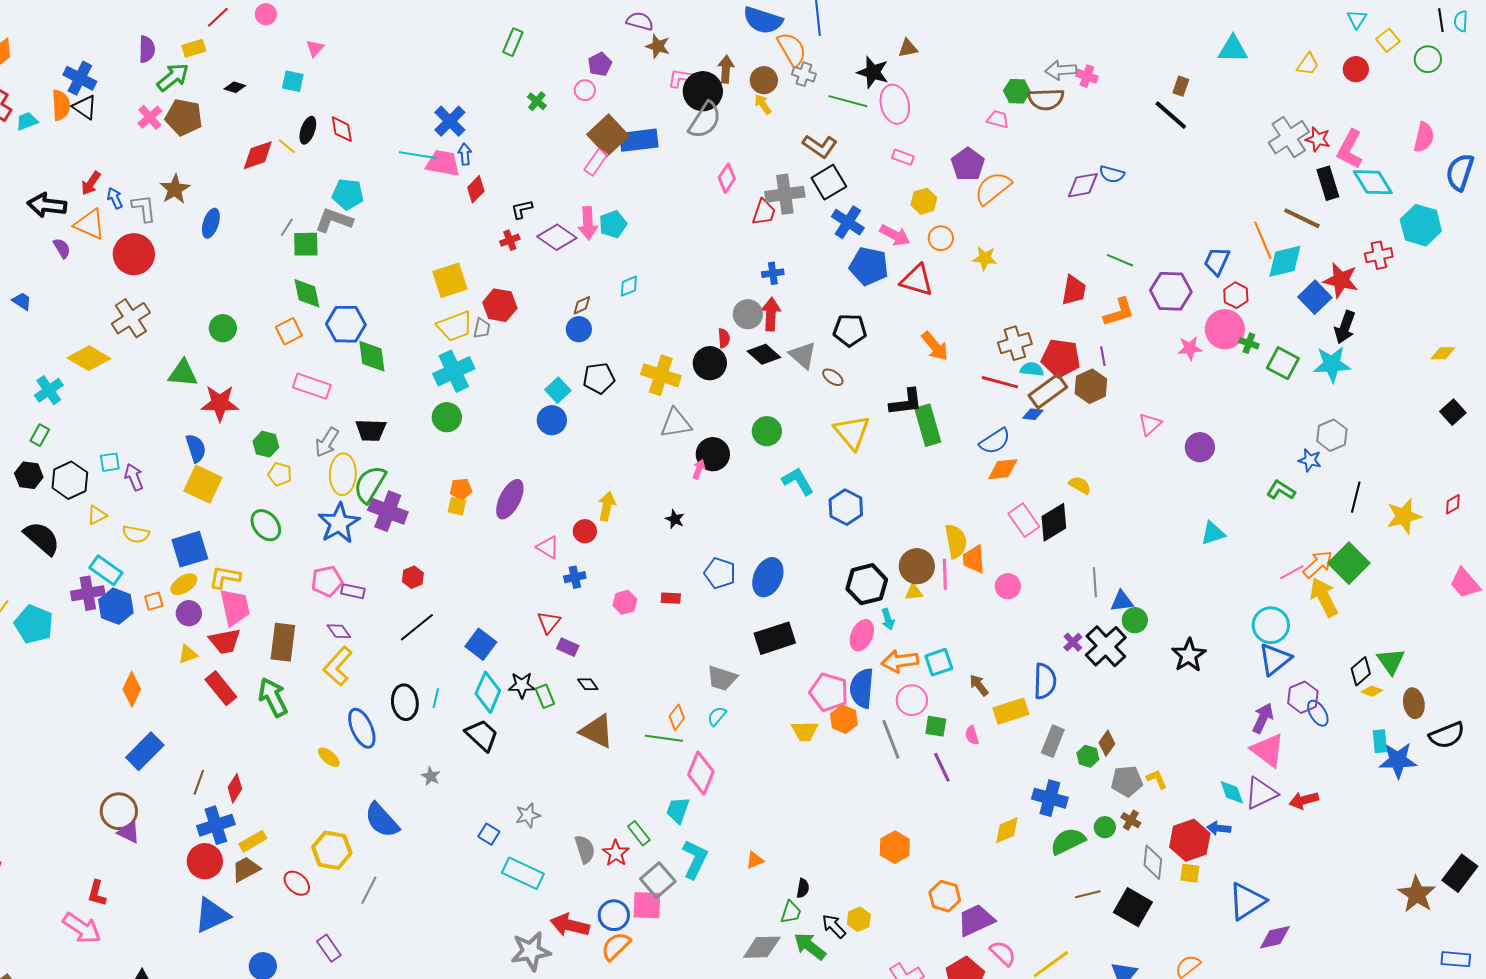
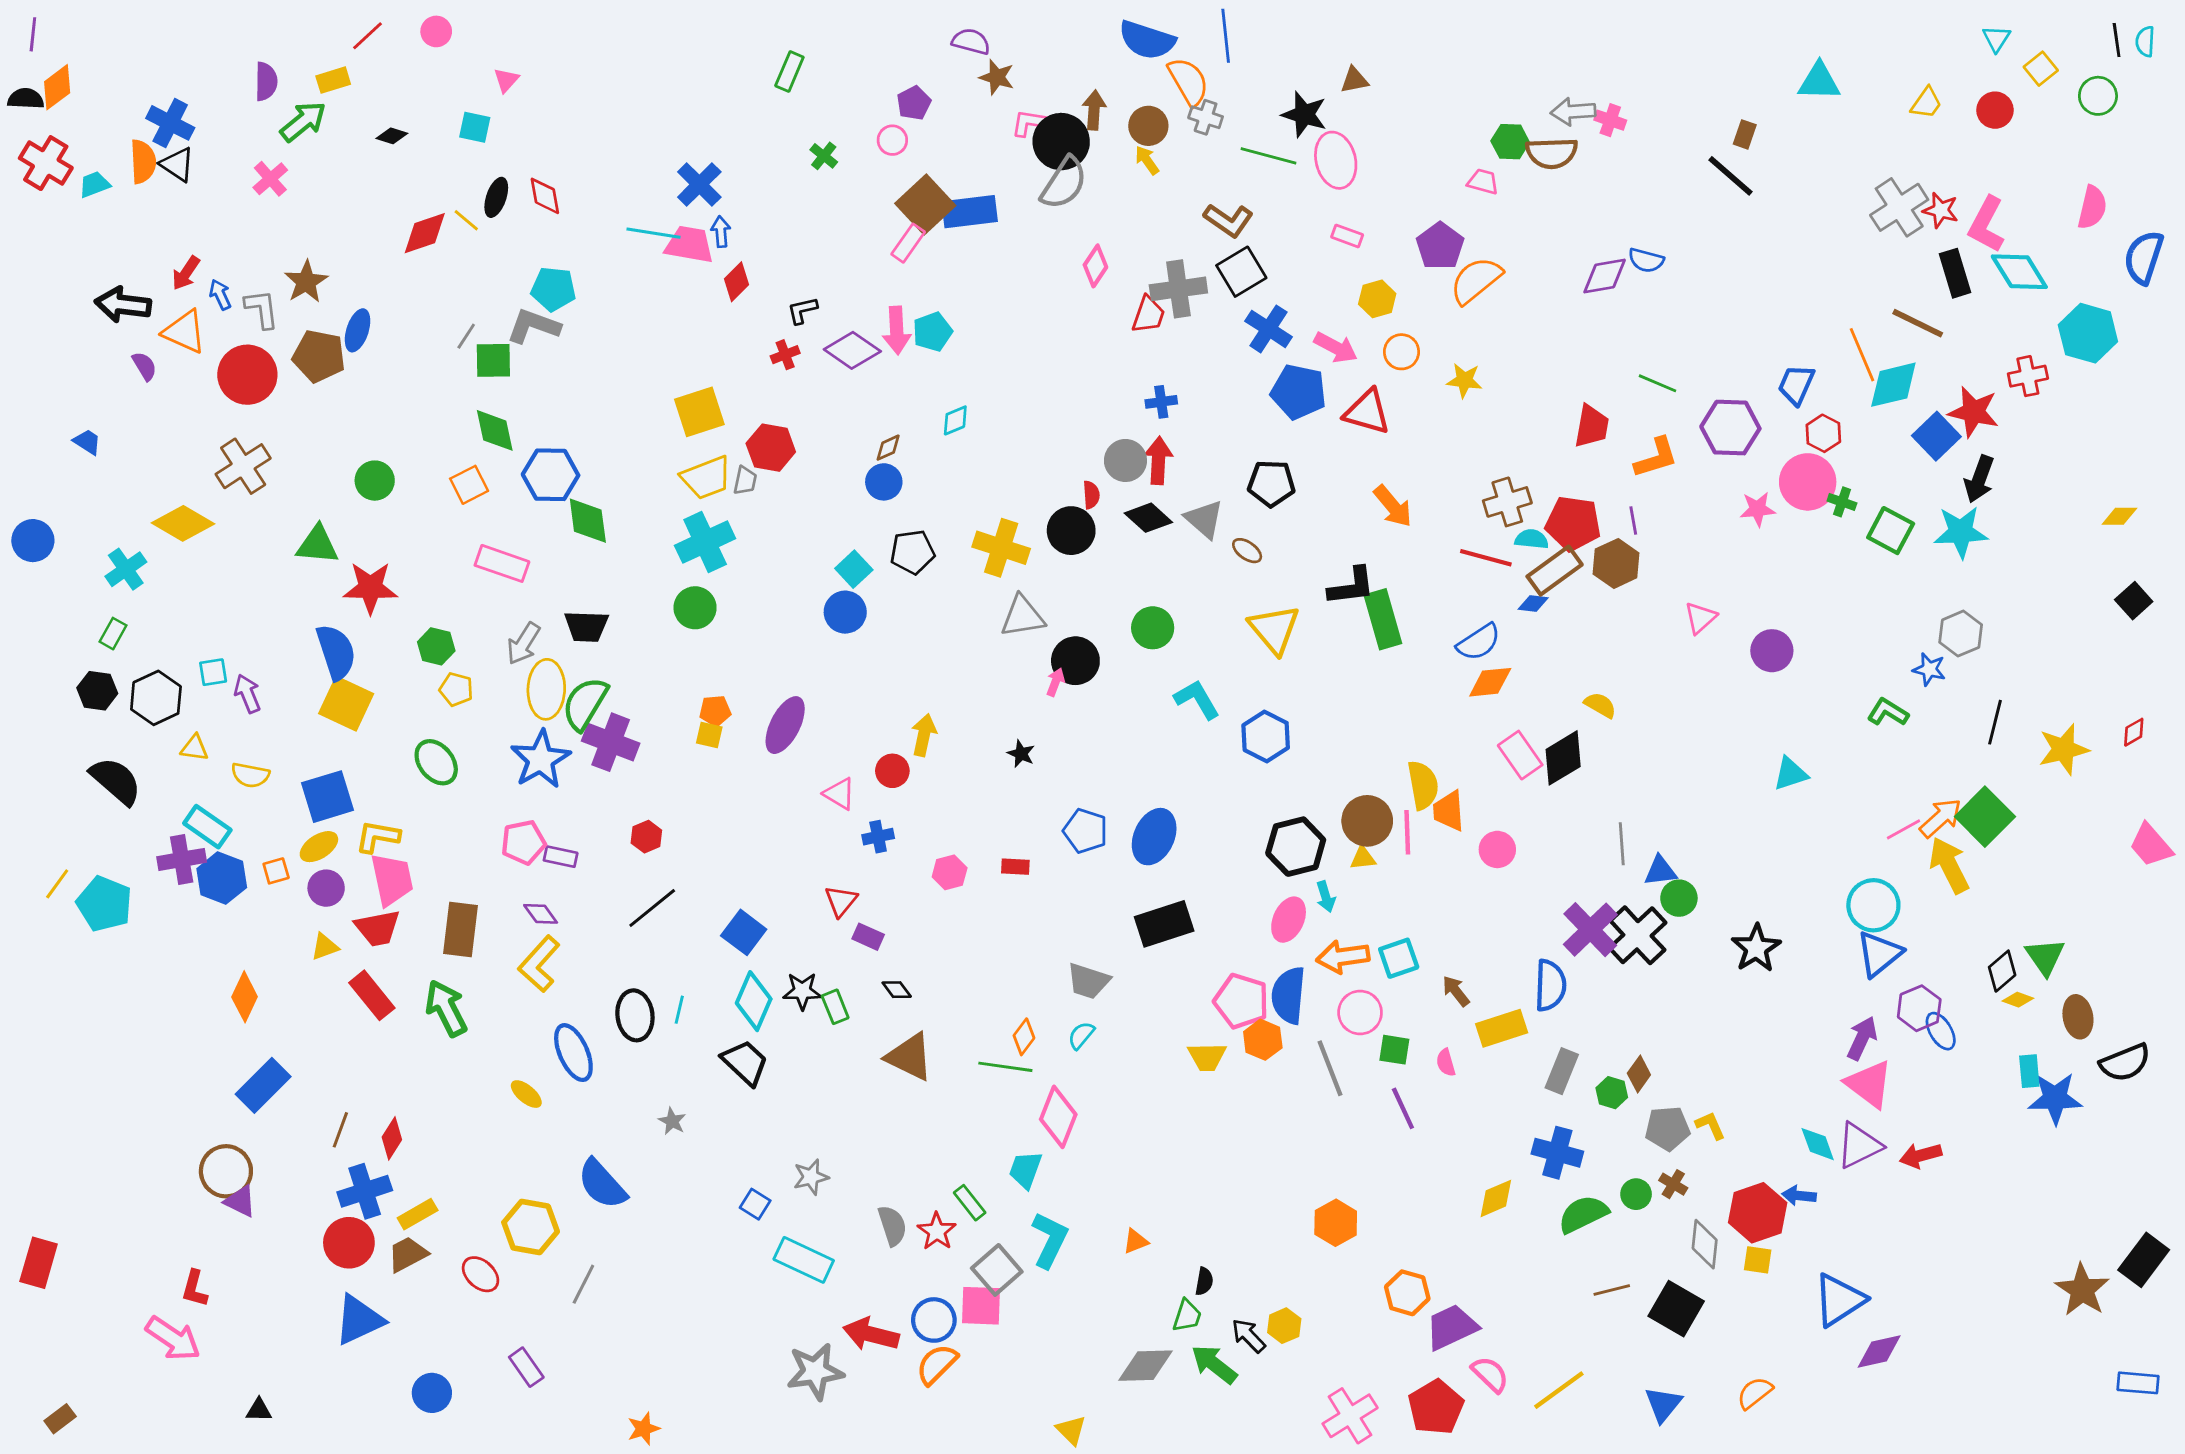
brown pentagon: (184, 117) -> (319, 356), moved
blue semicircle: (196, 448) -> (336, 652), size x1.4
yellow triangle: (97, 515) -> (194, 748), turned 35
purple cross: (1073, 642) -> (1590, 930), size x2.0

